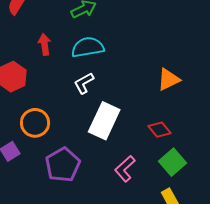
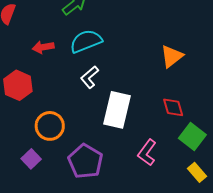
red arrow: (45, 44) -> (43, 47), turned -80
red diamond: (160, 130) -> (173, 107), turned 35

